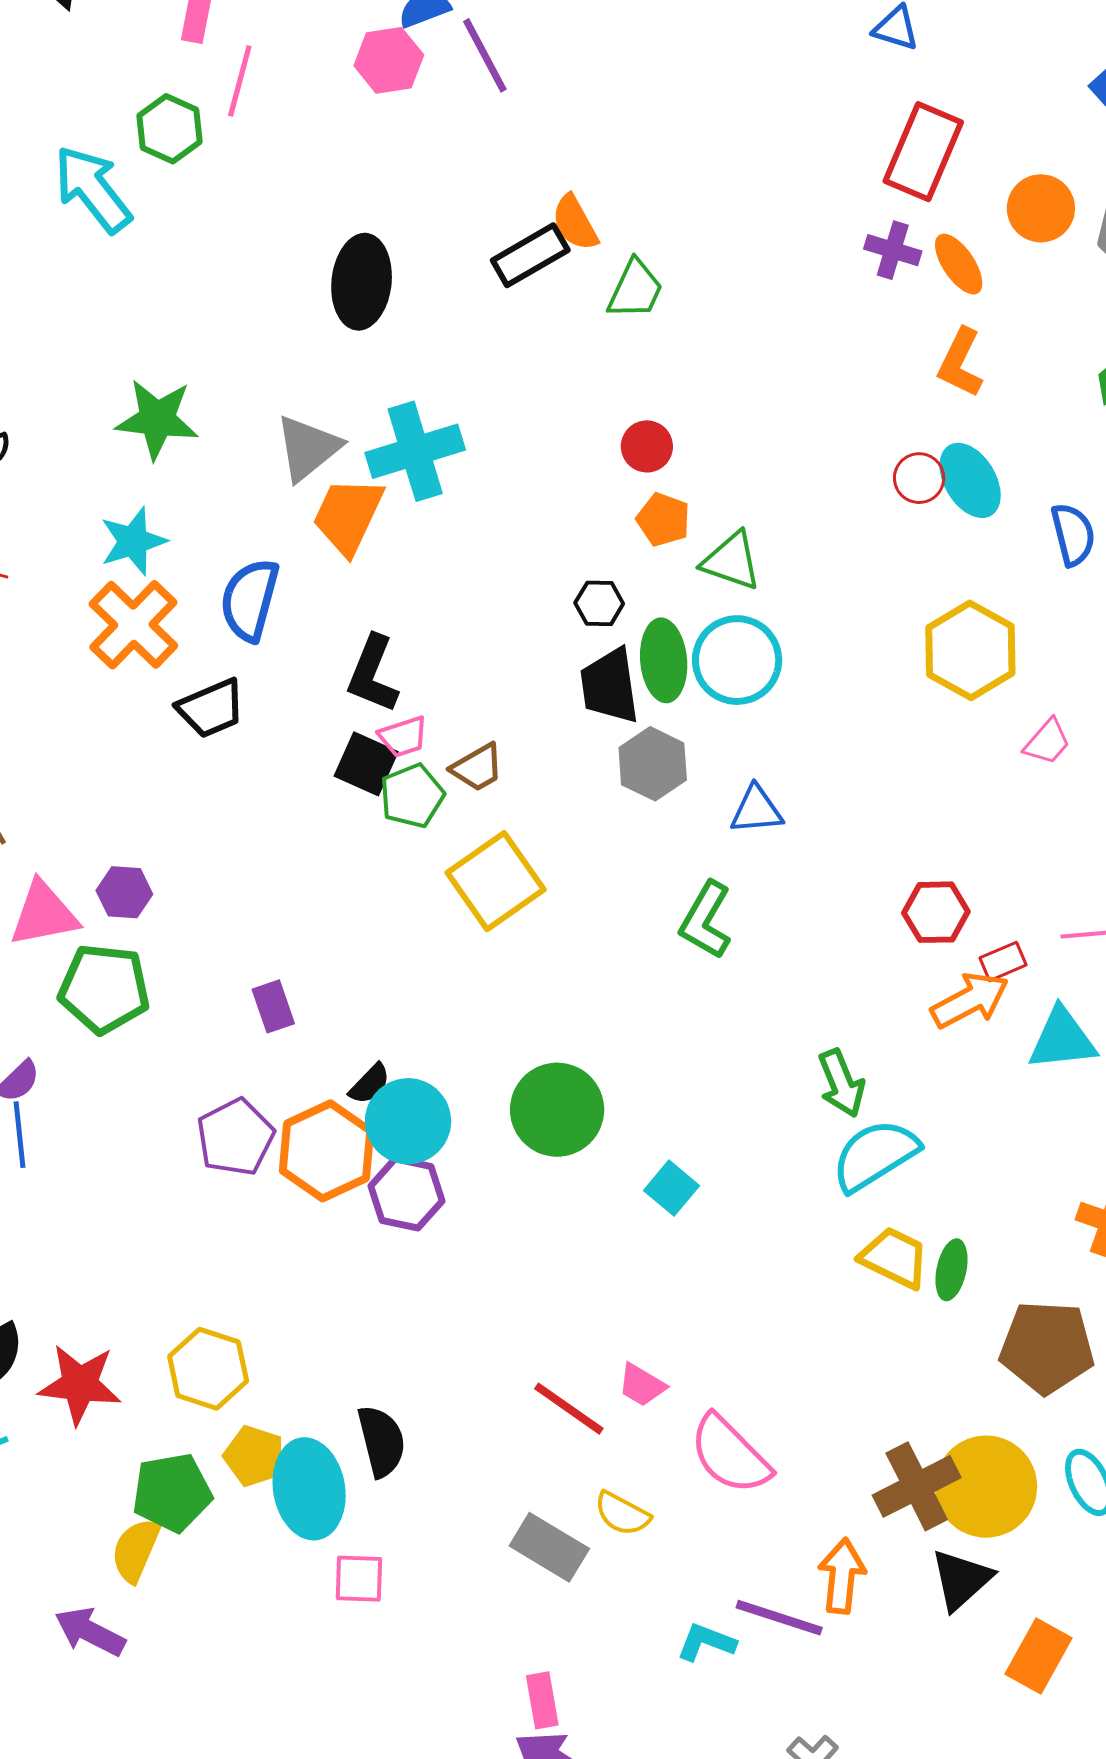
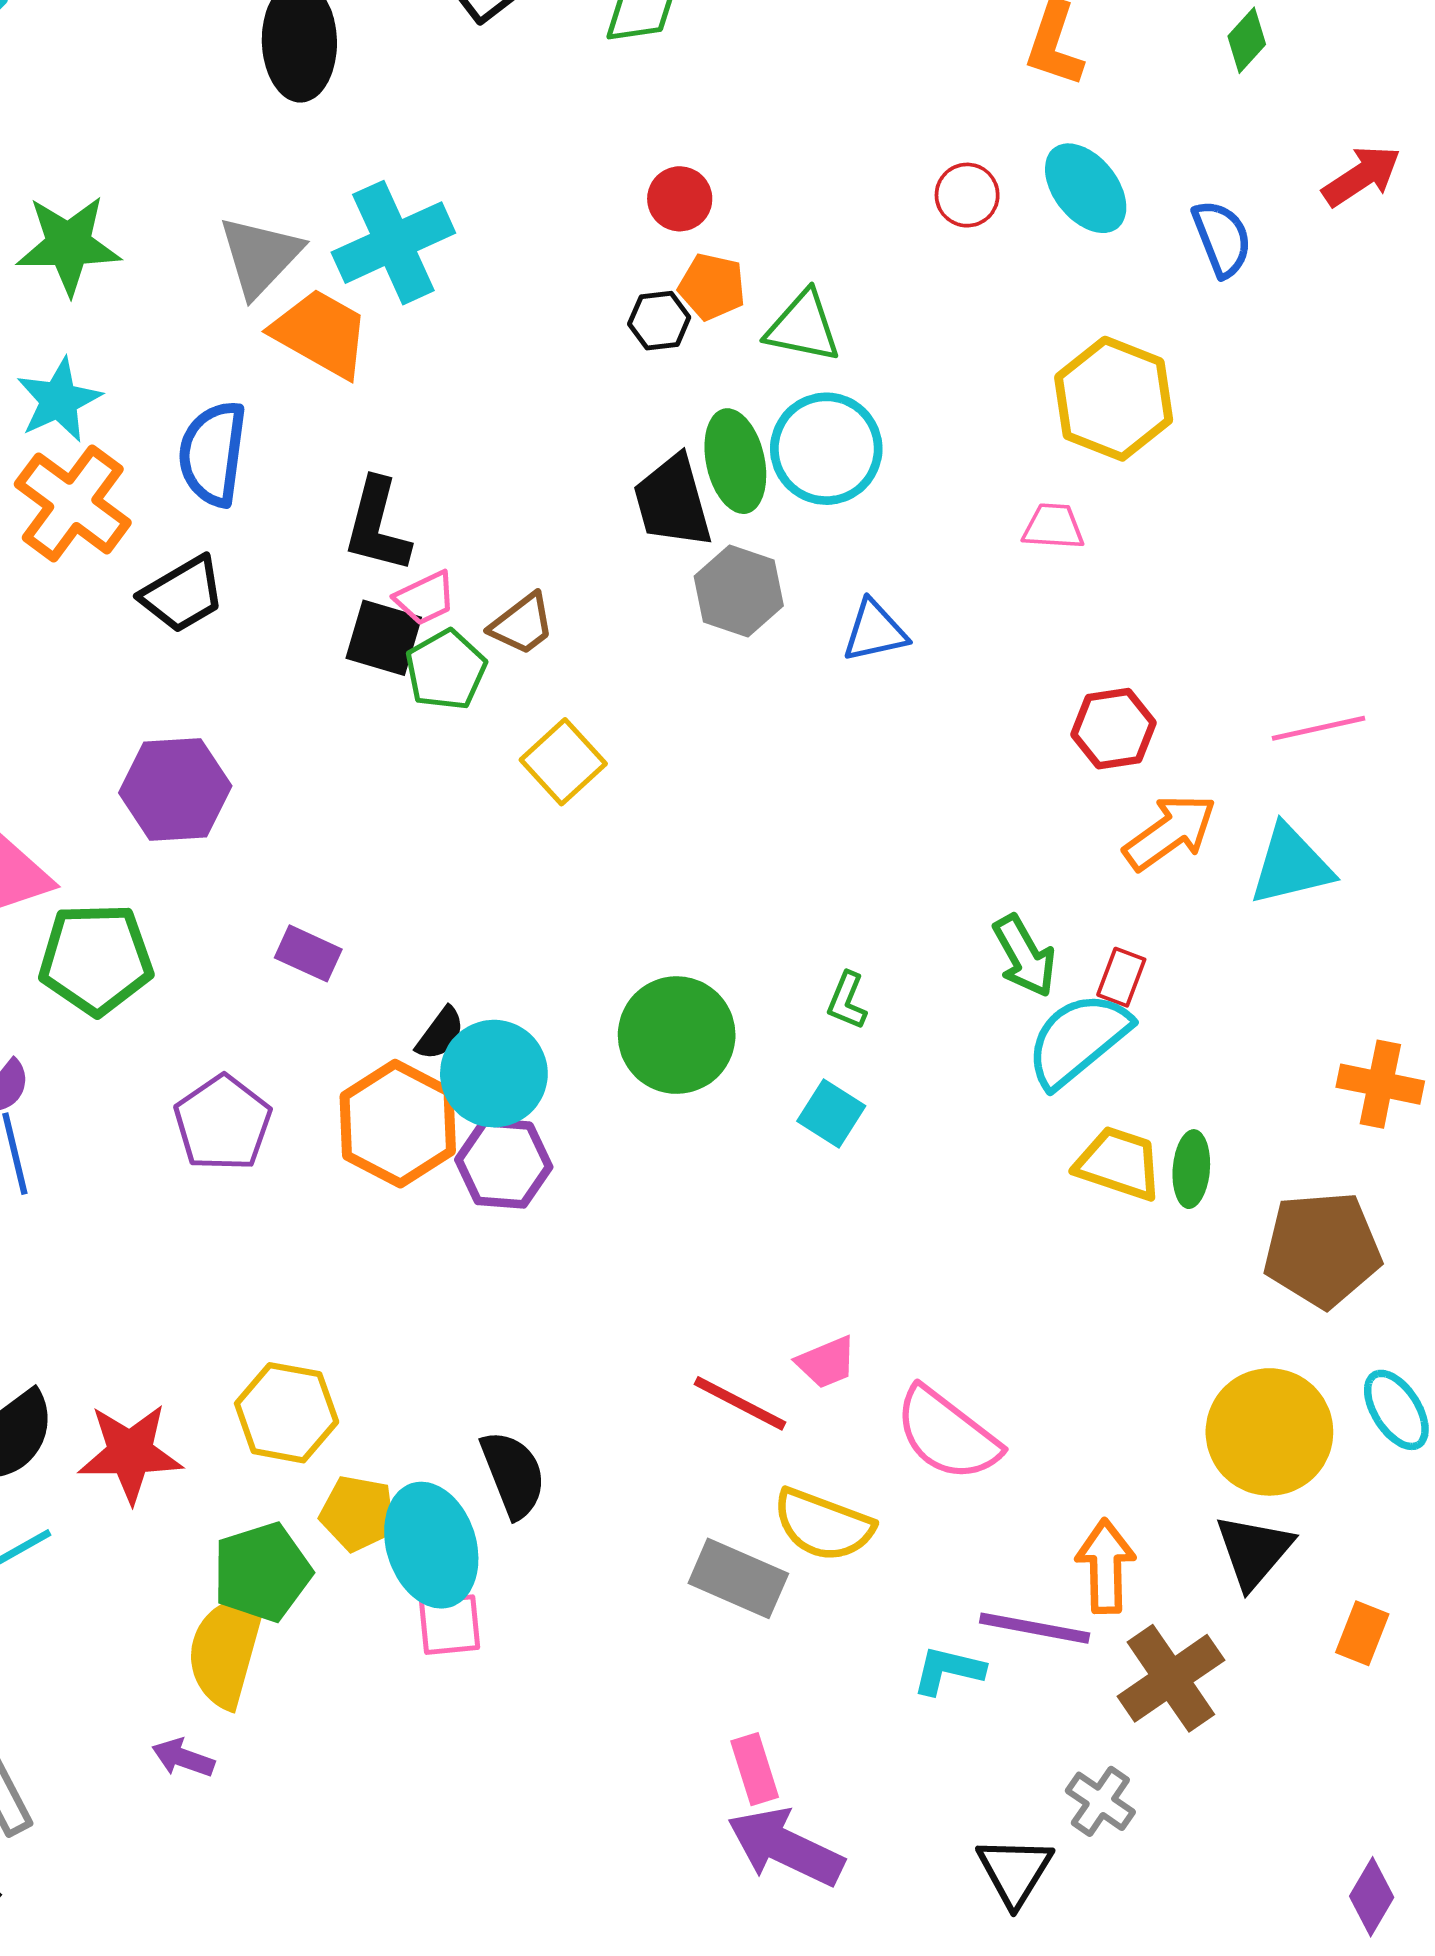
red circle: (919, 478) -> (967, 195), moved
orange trapezoid: (348, 516) -> (321, 333), turned 102
black hexagon: (599, 603) -> (659, 321), moved
pink trapezoid: (1047, 742) -> (1053, 527), moved, turned -120
yellow square: (496, 881) -> (563, 762), size x0.7
purple hexagon: (124, 892) -> (175, 789), moved, size x1.6
green L-shape: (706, 920) -> (847, 1001), moved, size x0.6
red rectangle: (1003, 961) -> (1121, 977), moved, turned -39
purple rectangle: (273, 1006) -> (308, 953), turned -39
purple pentagon: (235, 1137) -> (223, 1123), moved
pink trapezoid: (642, 1385) -> (826, 1362), turned -46
brown cross: (917, 1486) -> (1171, 1678), moved
yellow semicircle: (622, 1514) -> (823, 1525), size x1.4
yellow semicircle: (136, 1550) -> (227, 1649), size x1.4
pink square: (359, 1579) -> (450, 1625), moved
purple arrow: (90, 1632) -> (183, 1758), size x0.7
orange rectangle: (1039, 1656) -> (1362, 1633), size x0.7

